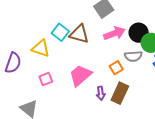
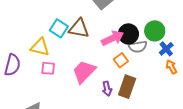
pink arrow: (114, 33) -> (113, 38), moved
black circle: (139, 33) -> (128, 34), moved
pink square: (46, 79) -> (48, 68), moved, turned 32

